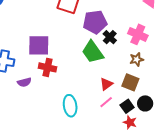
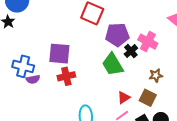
pink cross: (138, 34) -> (148, 42), moved
red cross: (47, 67) -> (66, 76), turned -30
purple semicircle: (24, 82) -> (33, 79), moved

